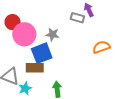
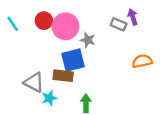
pink circle: (24, 34) -> (65, 26), moved

